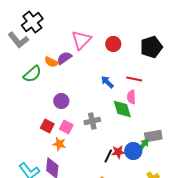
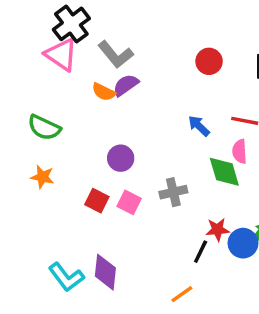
gray L-shape: (18, 40) -> (116, 55), moved
pink triangle: (81, 40) -> (61, 55), moved, turned -40
green semicircle: (32, 74) -> (44, 128), moved, turned 66
orange star: (59, 144) -> (42, 177), moved
red star: (118, 152) -> (218, 230), moved

